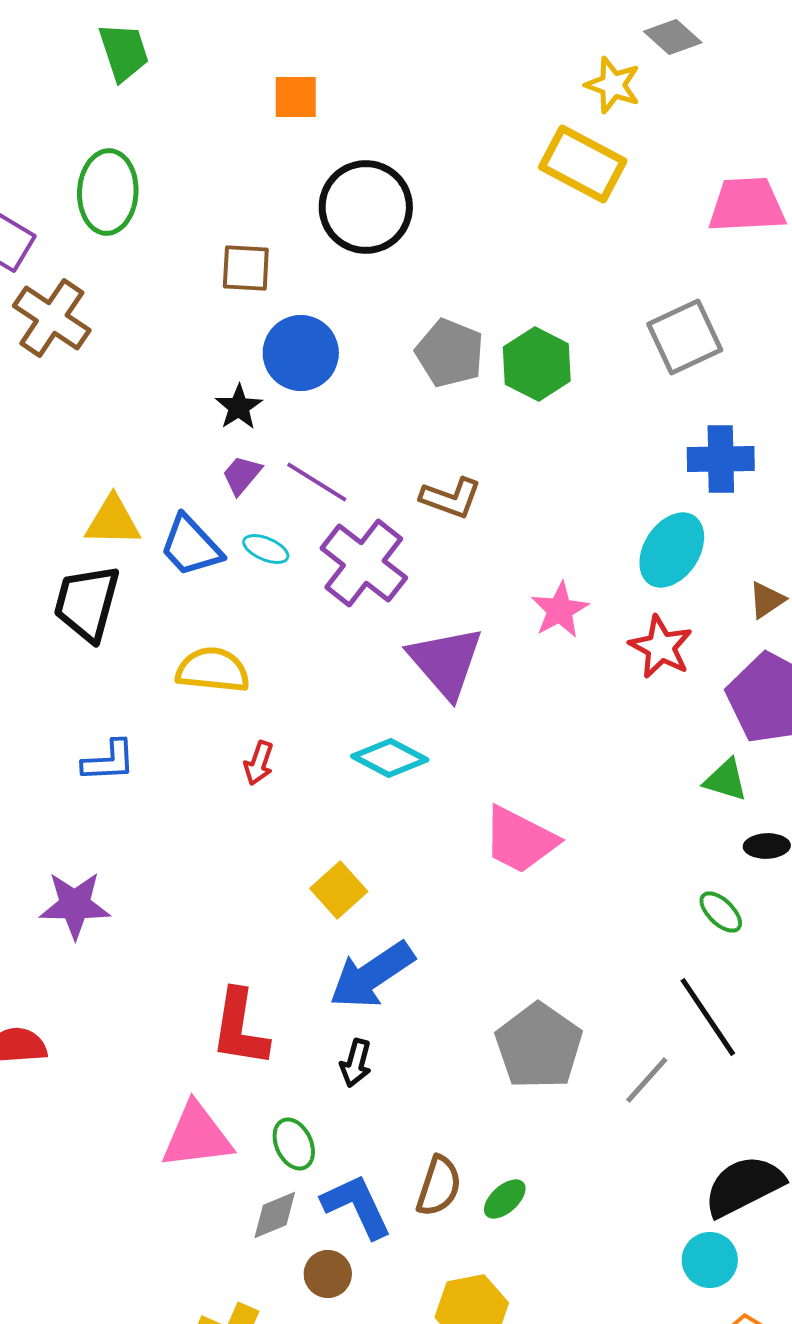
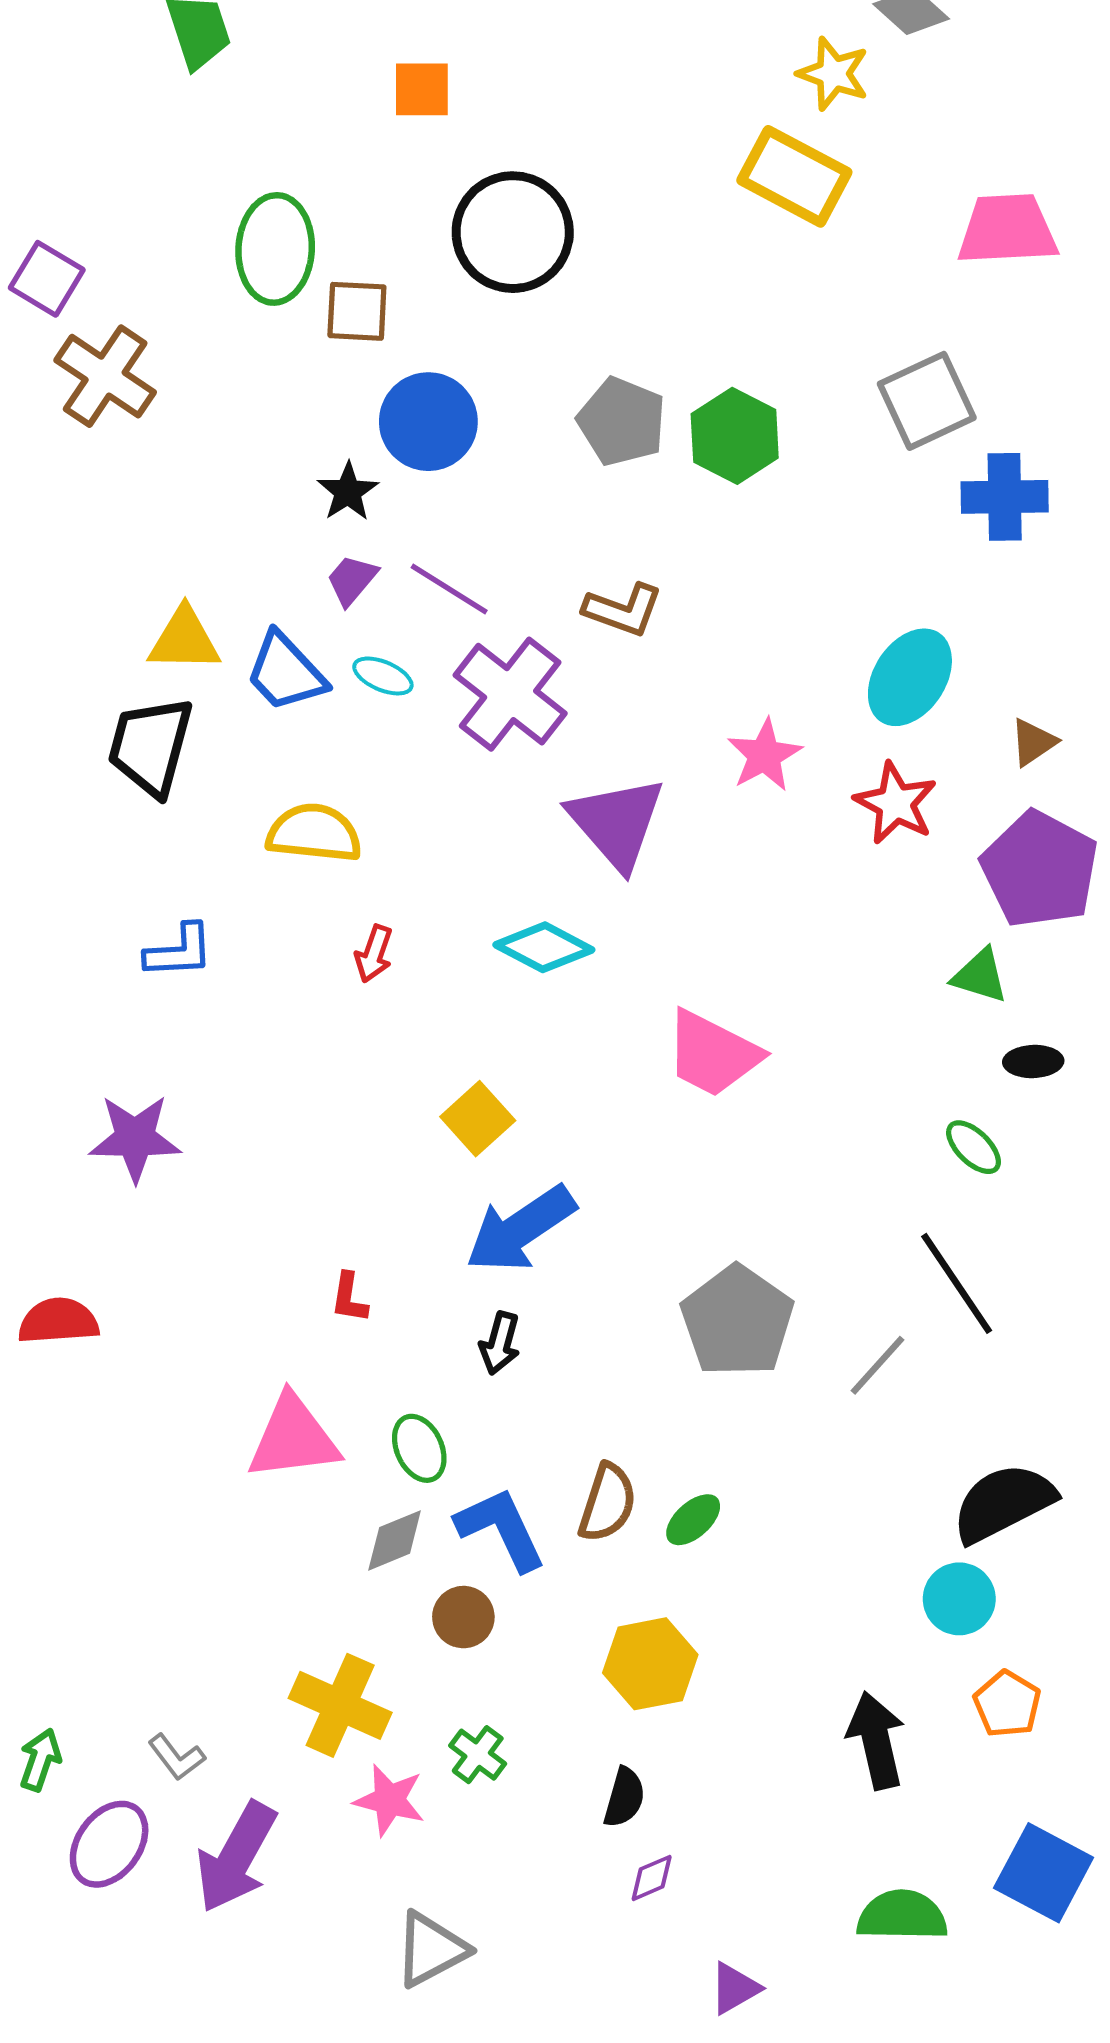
green ellipse: (108, 192) -> (275, 249), moved
blue cross: (721, 459) -> (1005, 497), moved
red L-shape: (240, 1028) -> (349, 1298), size x0.5

